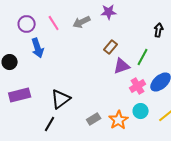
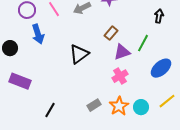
pink cross: (138, 86) -> (120, 76), moved
purple rectangle: (20, 95) -> (20, 81), turned 35
black triangle: (61, 99) -> (79, 54), moved
cyan circle: (141, 111) -> (141, 107), moved

